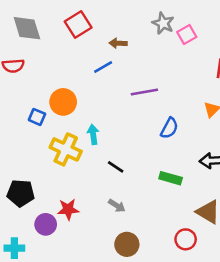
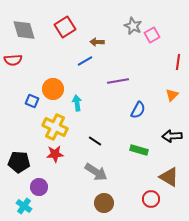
cyan arrow: (93, 134) -> (77, 103), moved
gray arrow: (117, 206) -> (96, 172), size x1.6
red star: (68, 209) -> (55, 154), moved
cyan cross: (14, 248) -> (24, 206), moved, turned 35

